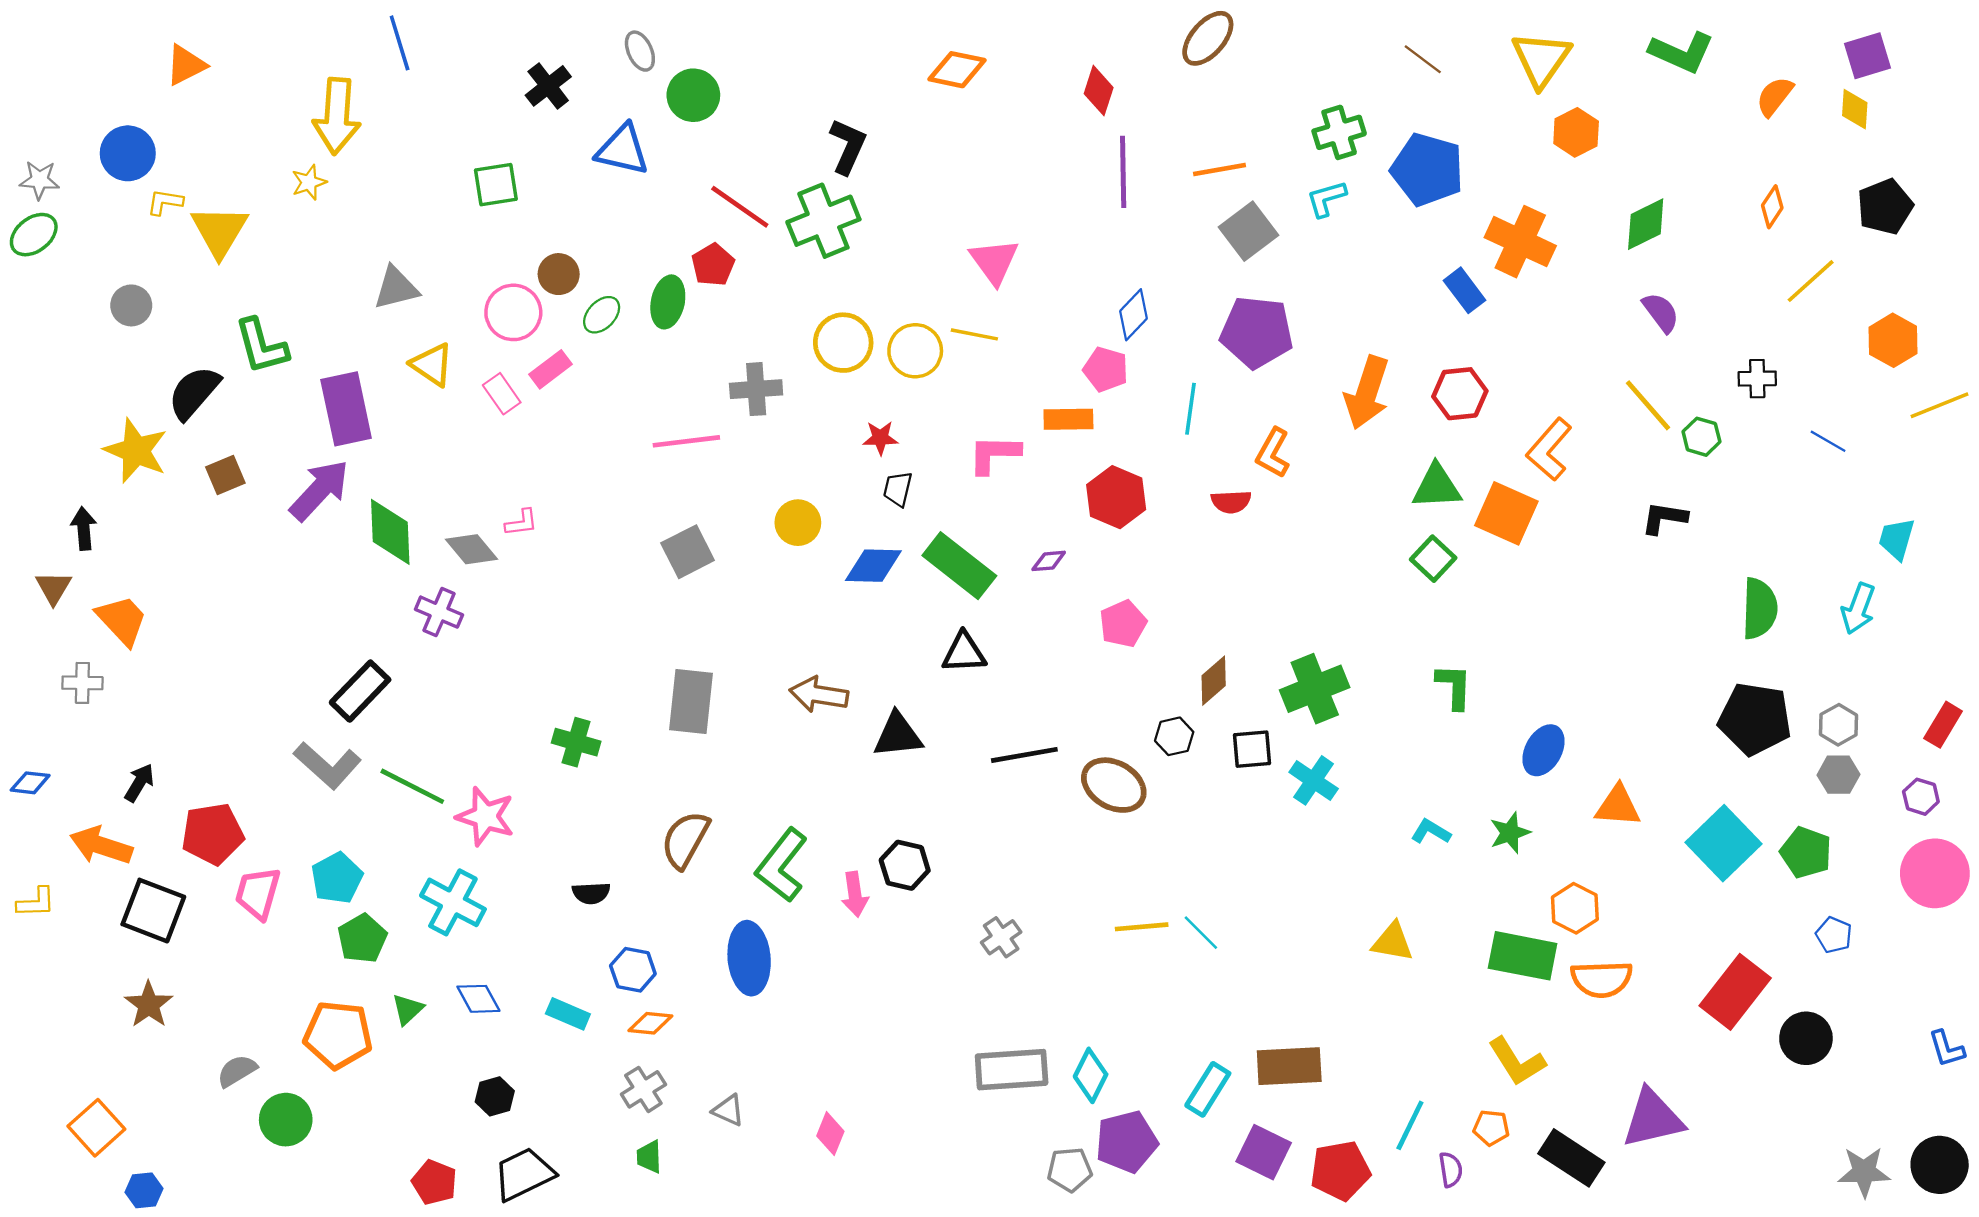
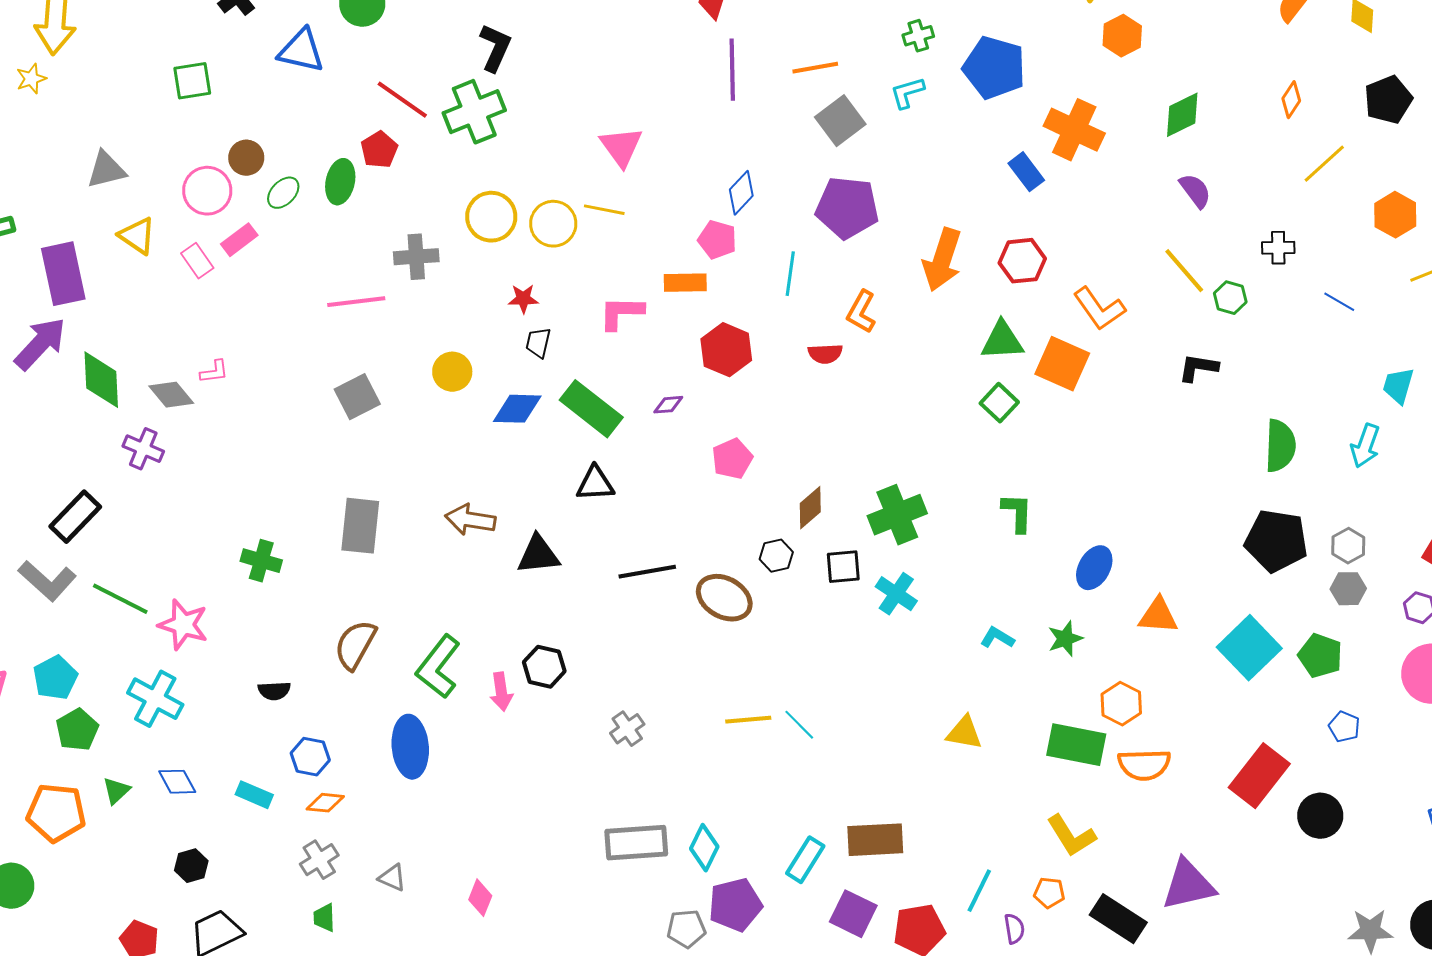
green cross: (1339, 132) -> (918, 36), size x0.7
orange L-shape: (1549, 449) -> (1099, 309), turned -76

